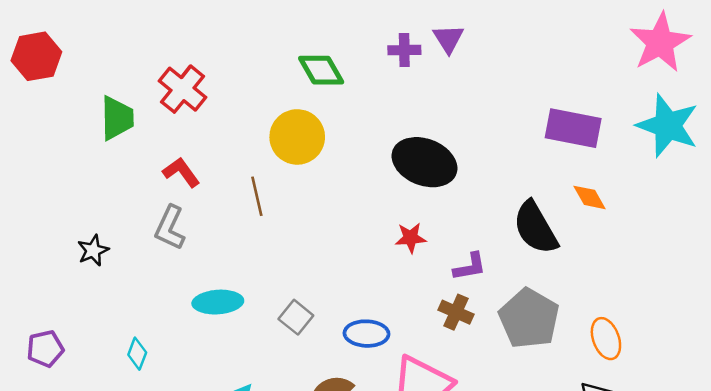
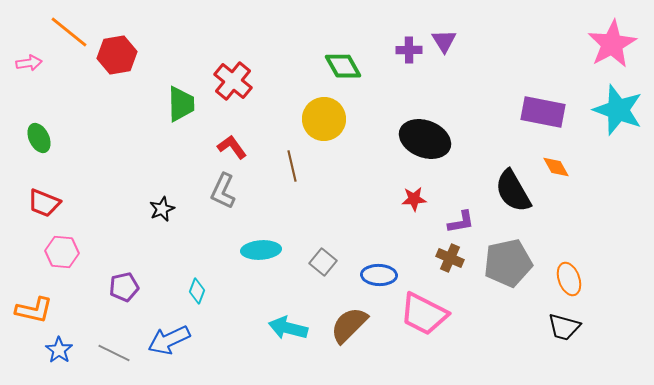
gray pentagon: (529, 318) -> (508, 263), turned 30

